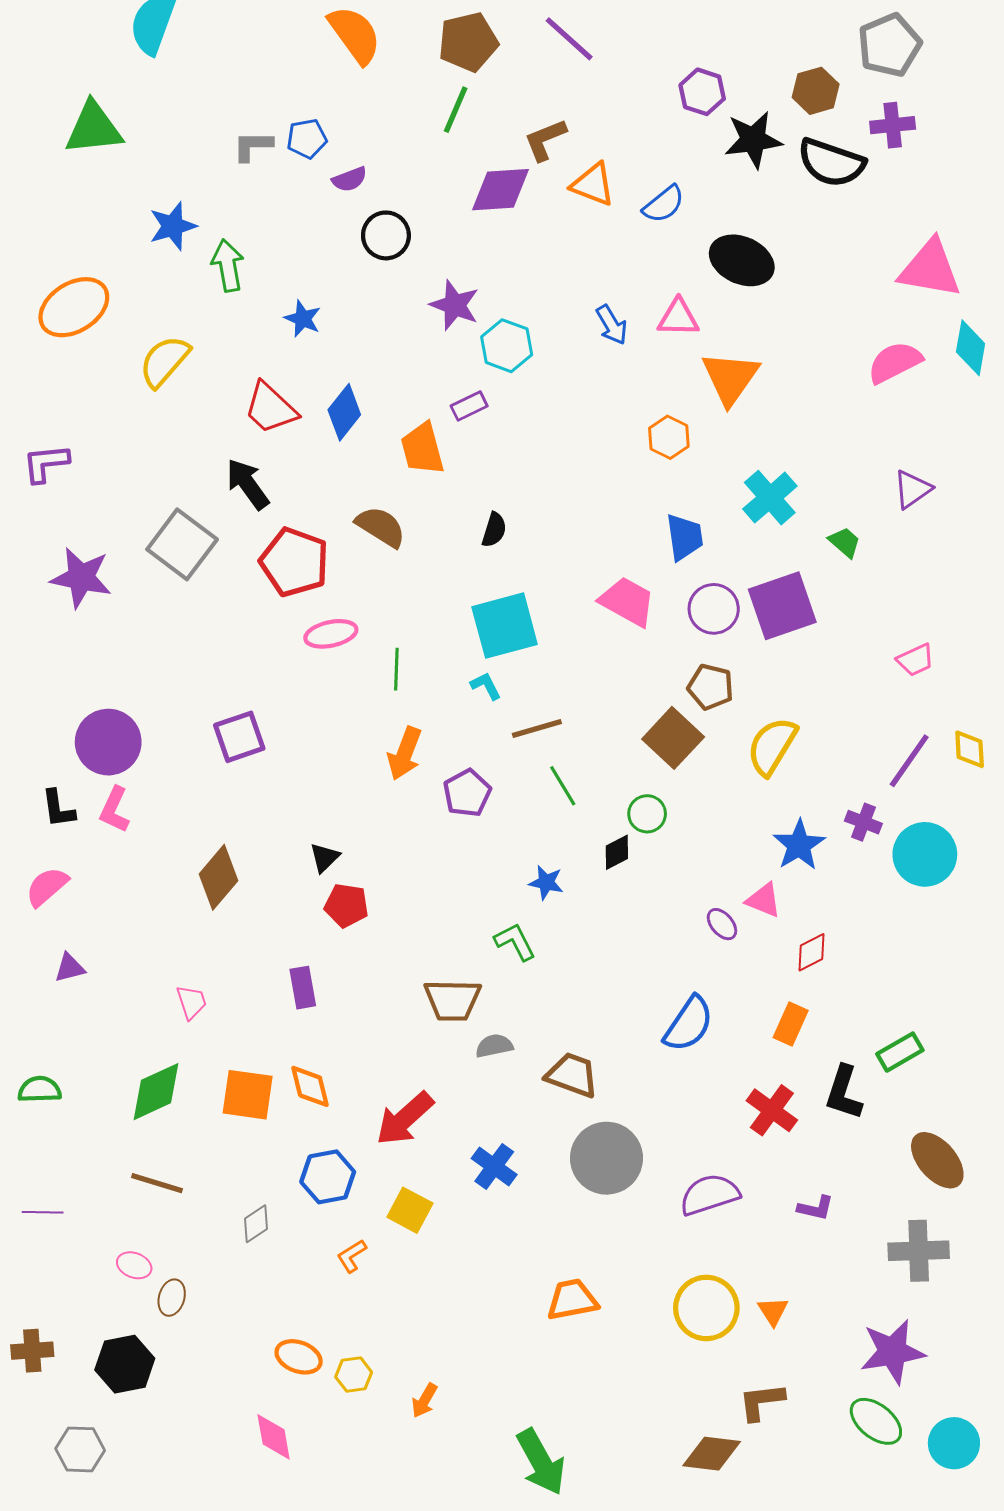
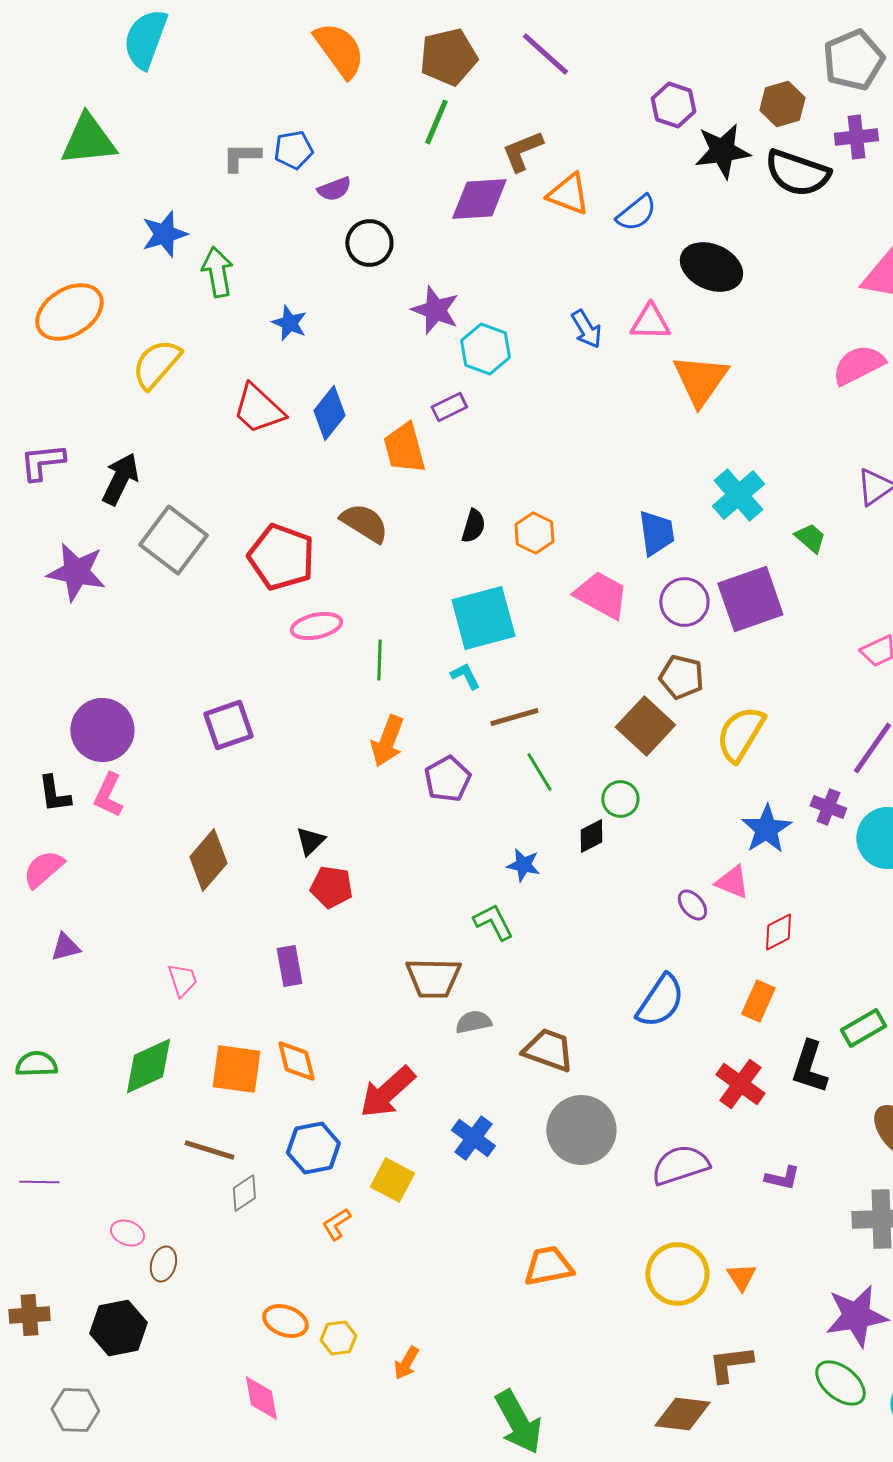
orange hexagon: (669, 437) -> (534, 533), moved
black arrow: (248, 484) -> (120, 479), moved, turned 62
brown line: (157, 1183) -> (209, 1150), moved

